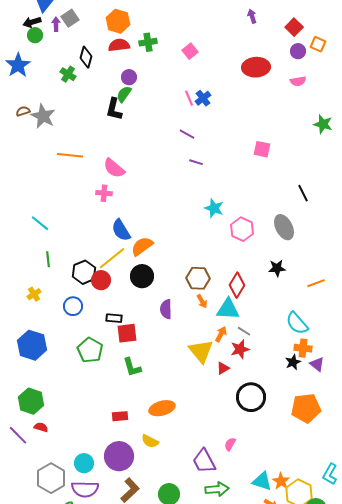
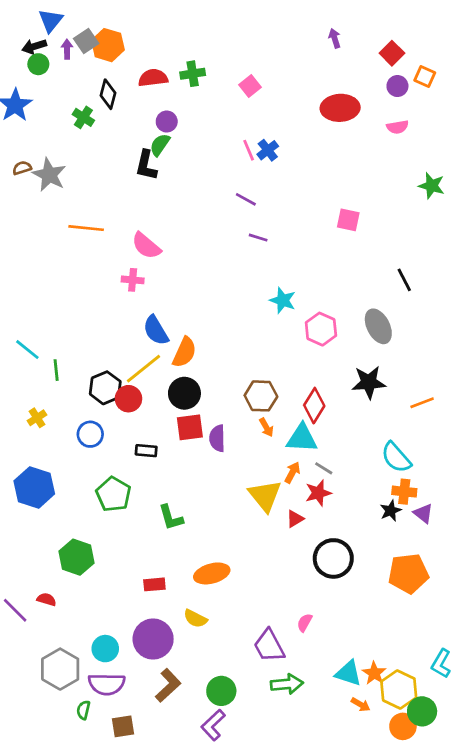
orange hexagon: (118, 21) -> (108, 45), moved
cyan line: (40, 223) -> (27, 350), moved
orange semicircle: (142, 246) -> (184, 352), turned 150
black star: (277, 268) -> (369, 382), size x1.4
red square: (127, 333) -> (190, 427), moved
green hexagon: (31, 401) -> (77, 557), moved

